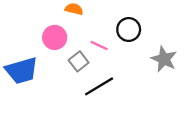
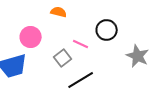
pink circle: (55, 37) -> (31, 37), moved

